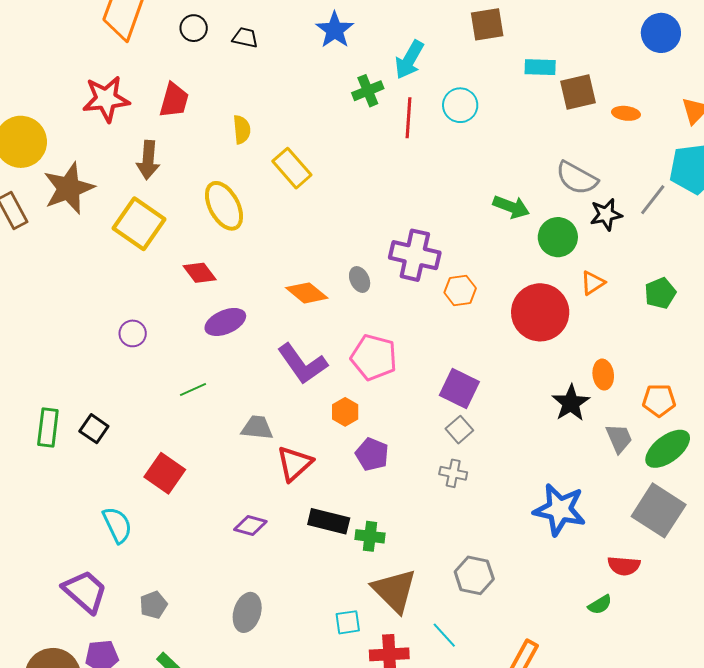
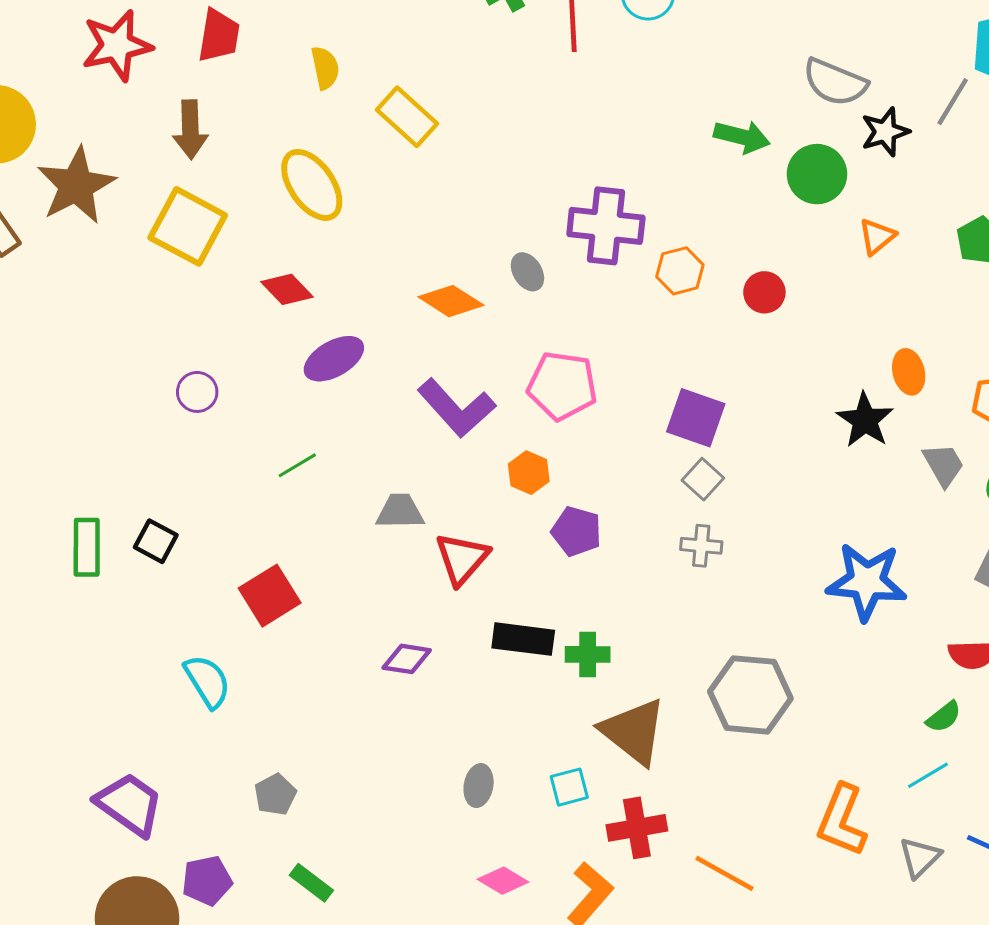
red circle: (540, 312) -> (764, 292), moved, size x0.5
red square: (165, 473) -> (270, 596), turned 30
gray hexagon: (474, 575) -> (750, 695), size x1.4
purple trapezoid: (85, 591) -> (129, 804), moved
gray ellipse: (247, 612) -> (479, 786), moved, size x0.7
cyan line: (444, 635) -> (928, 775), moved, turned -72

